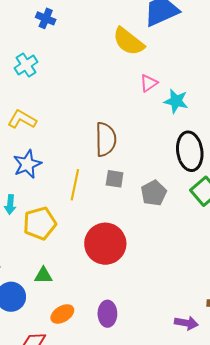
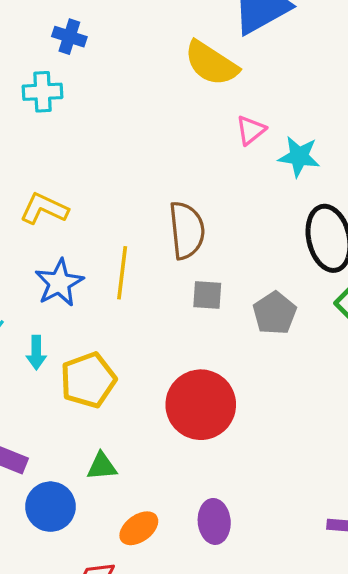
cyan cross: (26, 65) -> (43, 92), moved, turned 35
yellow line: (75, 185) -> (122, 273), moved

